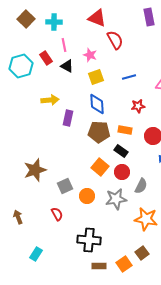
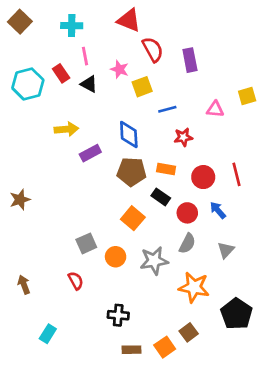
purple rectangle: (149, 17) -> (190, 60), moved
brown square: (26, 19) -> (20, 22), moved
yellow square: (96, 77) -> (142, 87), moved
blue line: (129, 77) -> (167, 109), moved
purple rectangle: (68, 118) -> (90, 153), turned 49
brown star: (35, 170) -> (20, 200), moved, size x0.7
red circle: (122, 172) -> (187, 213), moved
black cross: (89, 240) -> (118, 315), size x0.7

